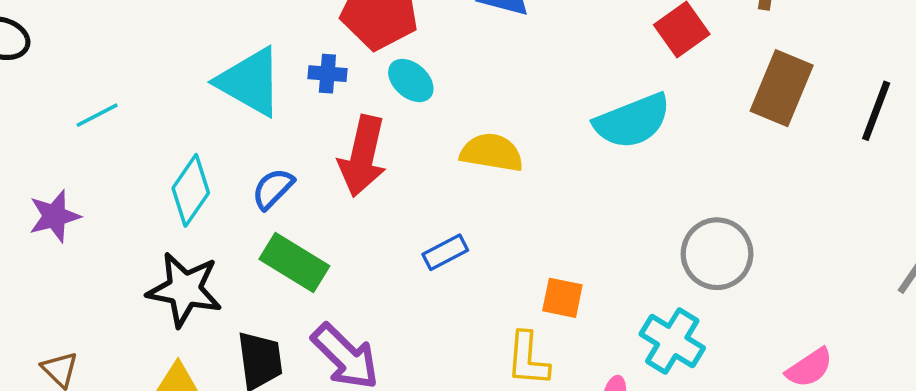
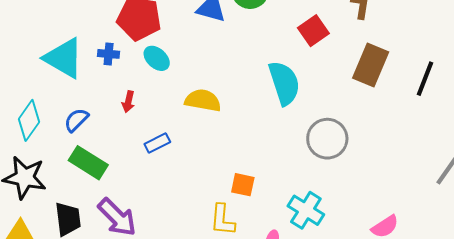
cyan semicircle: (632, 121) -> (284, 83), turned -87
red arrow: (363, 156) -> (128, 102), size x0.5
blue rectangle: (445, 252) -> (157, 143), moved
gray circle: (717, 254) -> (327, 139), moved

